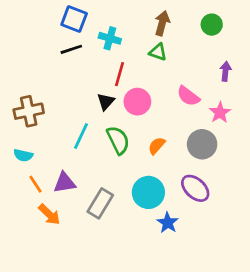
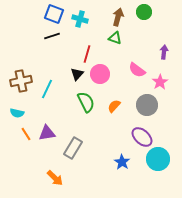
green circle: (212, 25) -> (144, 12), moved
cyan cross: (110, 38) -> (80, 19), moved
cyan line: (81, 136) -> (47, 89), moved
cyan circle: (148, 192) -> (158, 159), moved
orange arrow: (49, 214) -> (55, 178), moved

